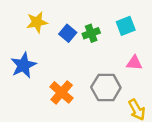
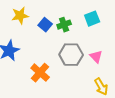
pink triangle: (134, 63) -> (96, 57), moved, turned 40
gray hexagon: (106, 87) -> (71, 55), moved

